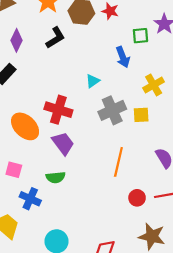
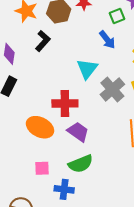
cyan triangle: (93, 81) -> (87, 69), size x1.6
green semicircle: (56, 177) -> (81, 164), size x1.4

